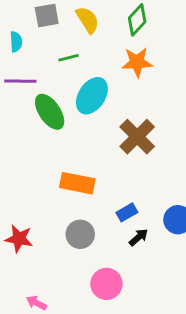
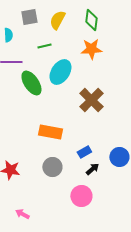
yellow semicircle: (88, 20) -> (57, 20), turned -120
green diamond: (137, 20) -> (91, 20), turned -35
pink circle: (106, 284) -> (81, 196), moved

